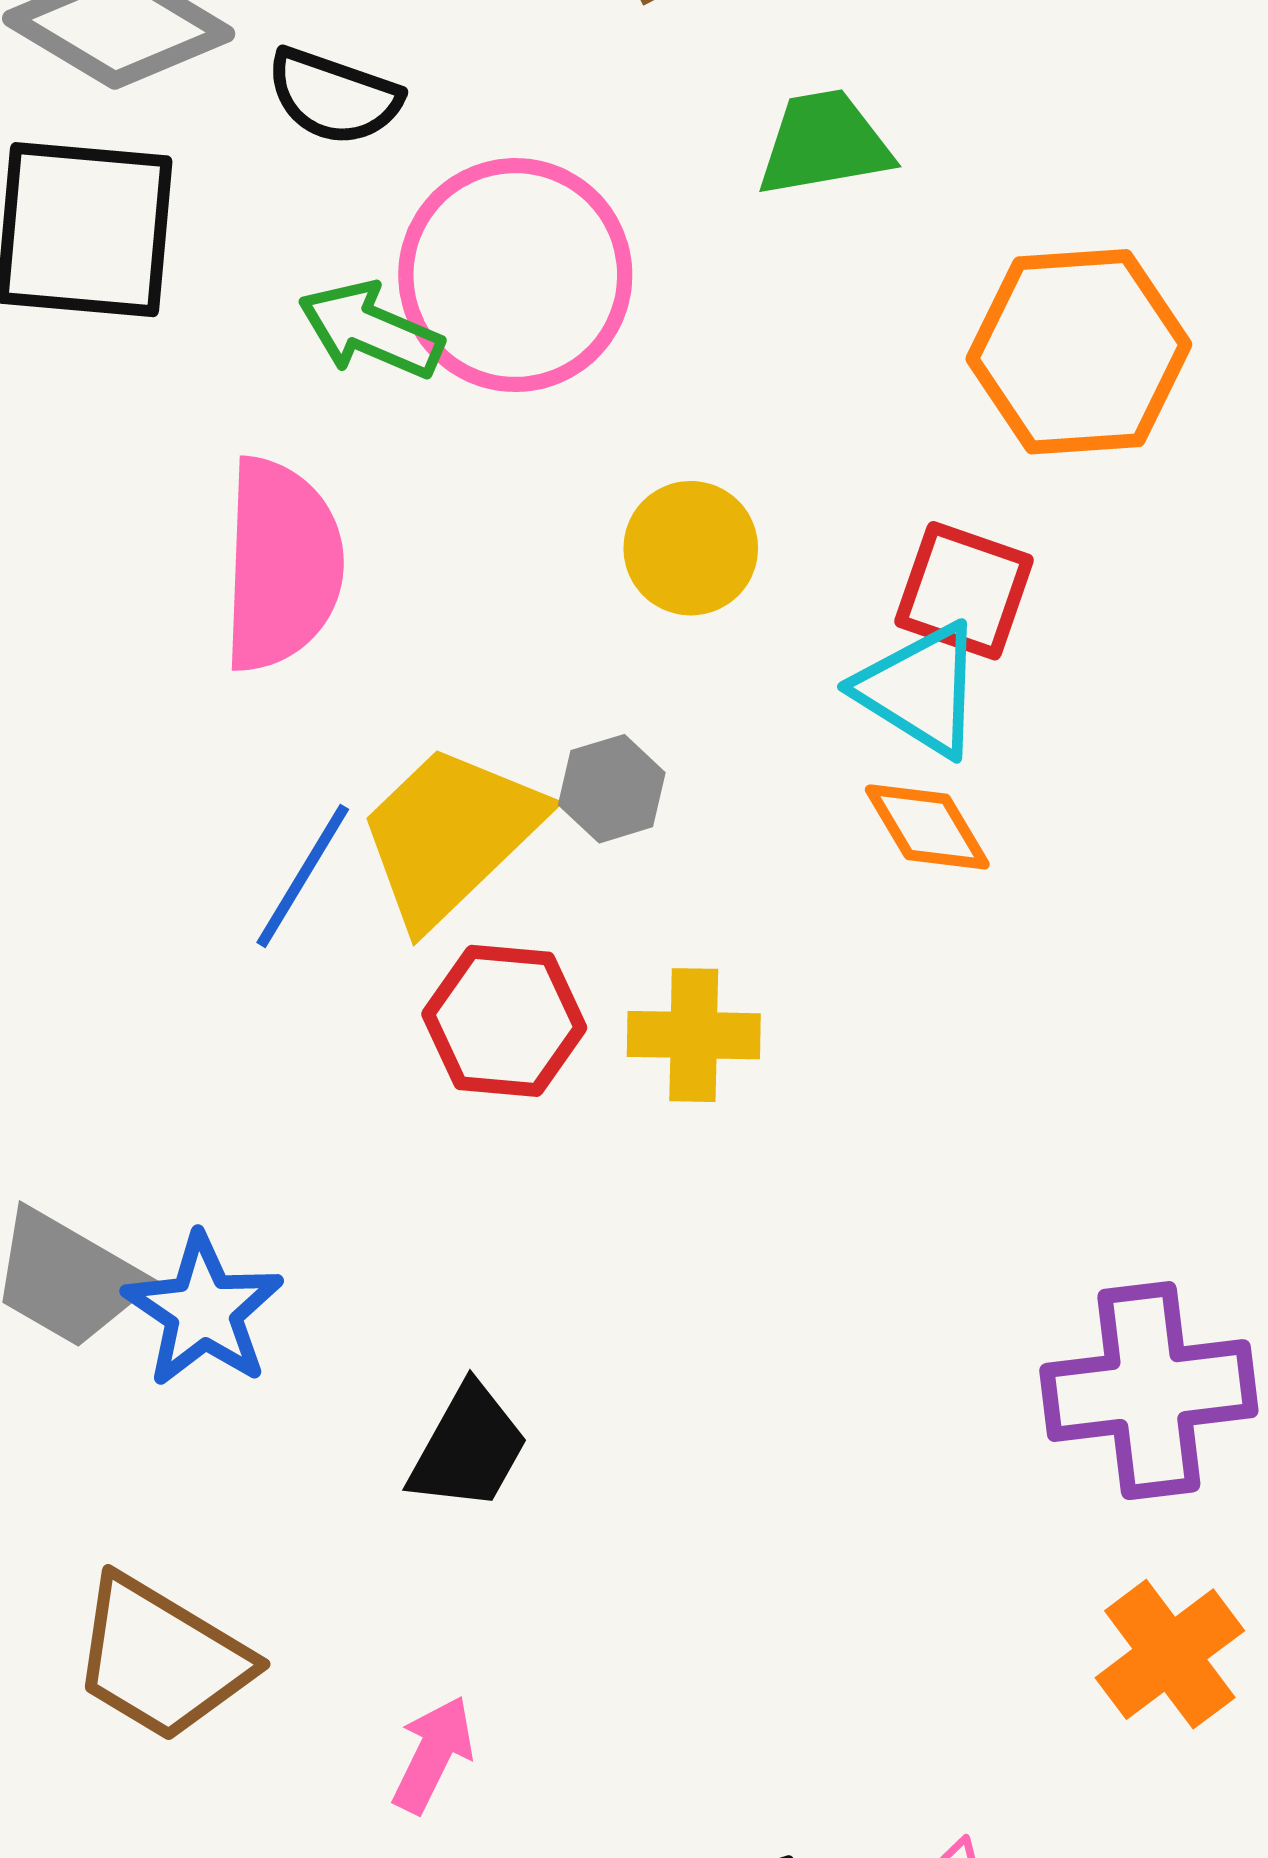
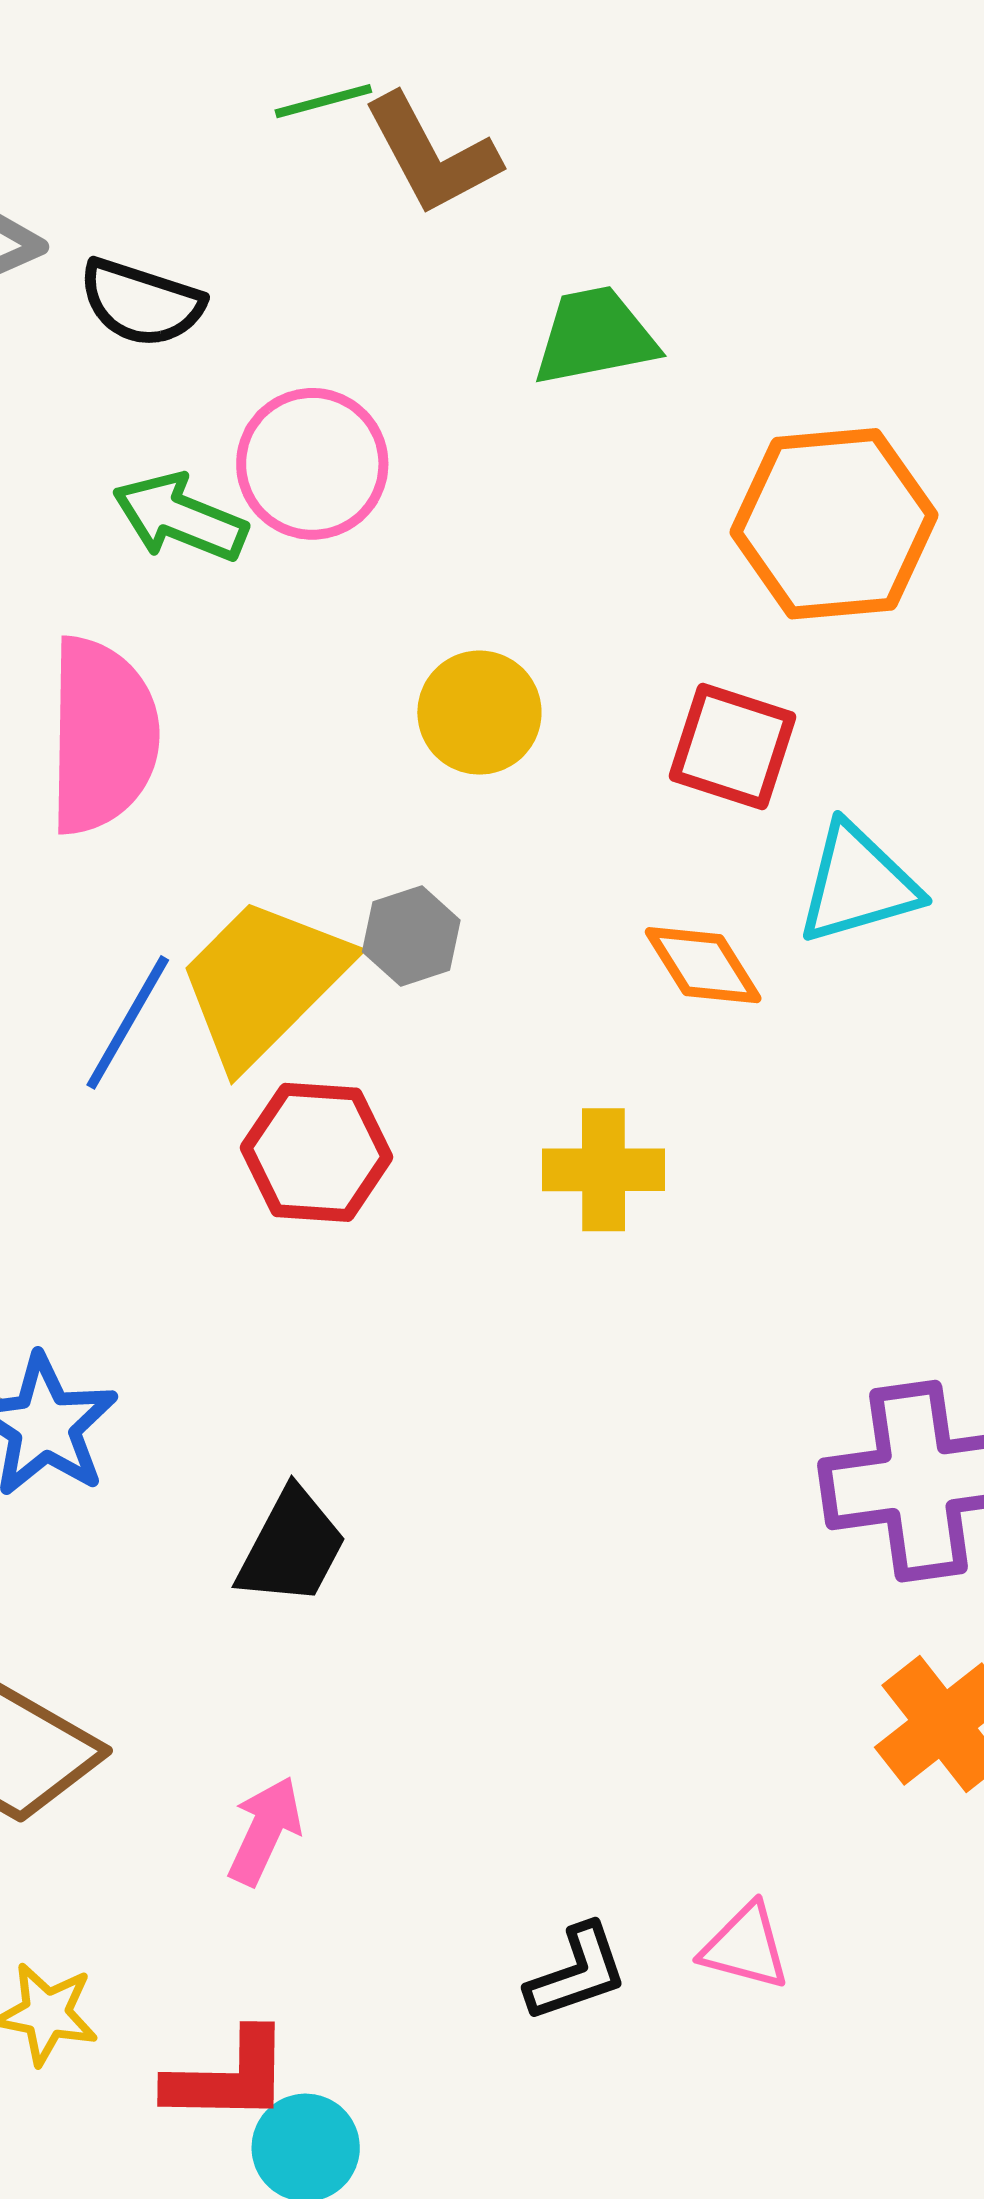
pink circle: (515, 275) -> (312, 464), size x0.7
cyan triangle: (920, 690) -> (858, 884), moved, turned -47
yellow cross: (694, 1035) -> (604, 1170), moved

